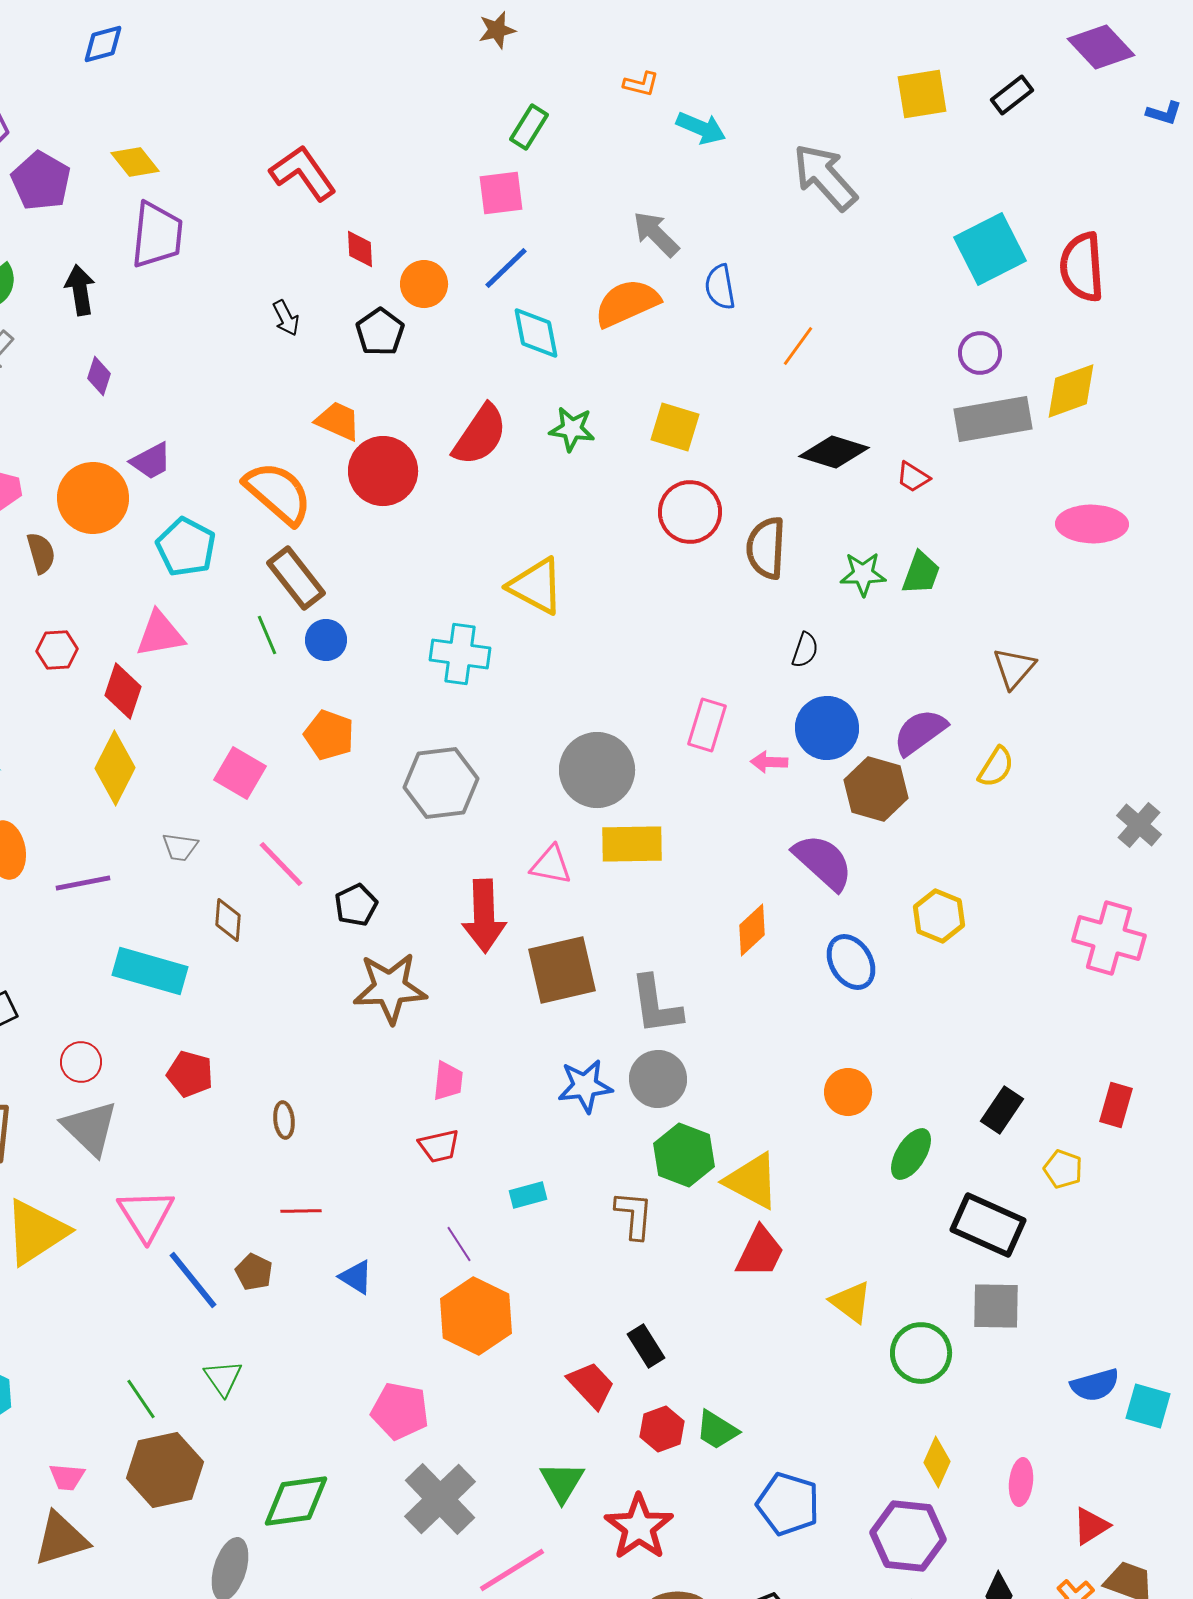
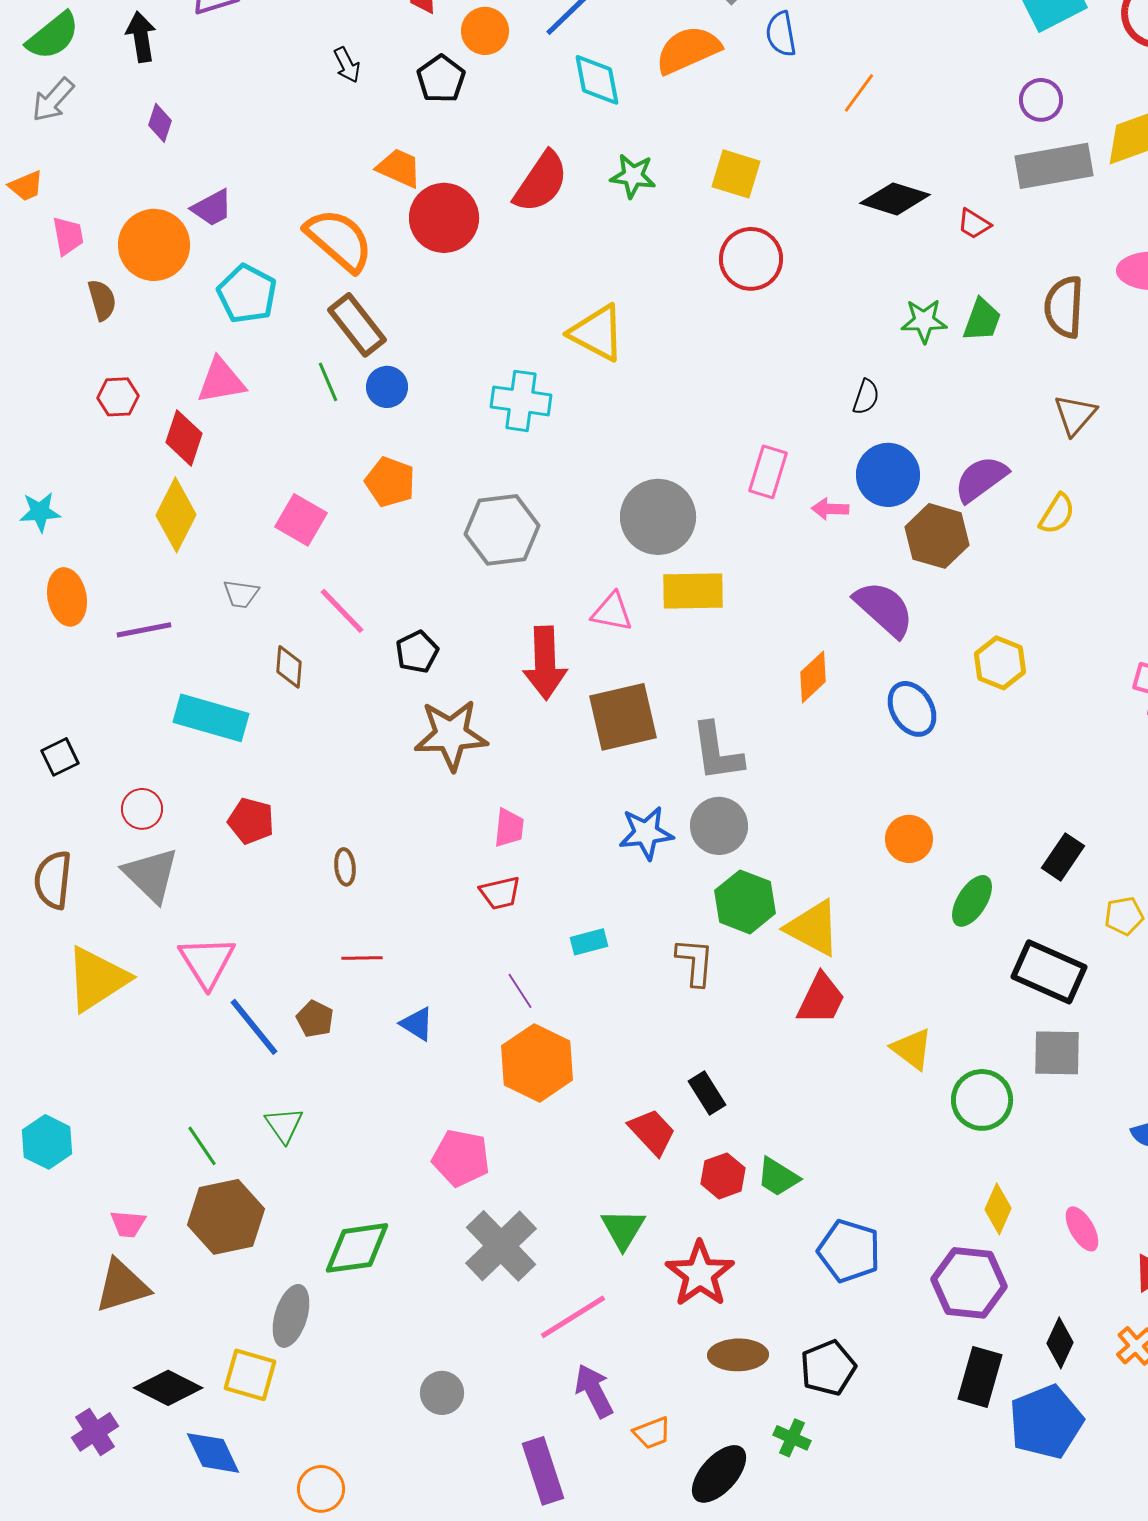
brown semicircle: (766, 548) -> (1064, 307), moved
yellow pentagon: (1063, 1169) -> (1124, 916), turned -30
pink ellipse: (1021, 1482) -> (1082, 1229), turned -36

